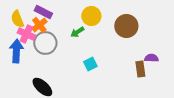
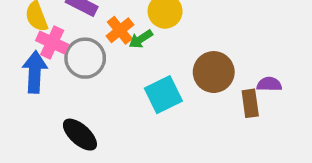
orange cross: (39, 25) -> (120, 30), moved
brown circle: (126, 26) -> (214, 72), moved
cyan square: (90, 64) -> (163, 95), size x1.5

